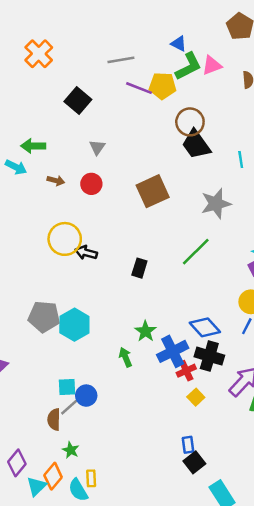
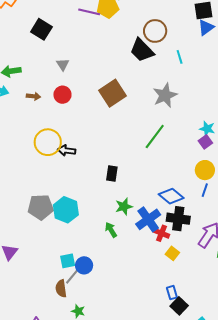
brown circle: (190, 122) -> (155, 31), moved
black rectangle: (139, 268) -> (112, 173), moved
green star: (145, 331) -> (124, 207), turned 30
red cross: (186, 371) -> (161, 233), turned -35

